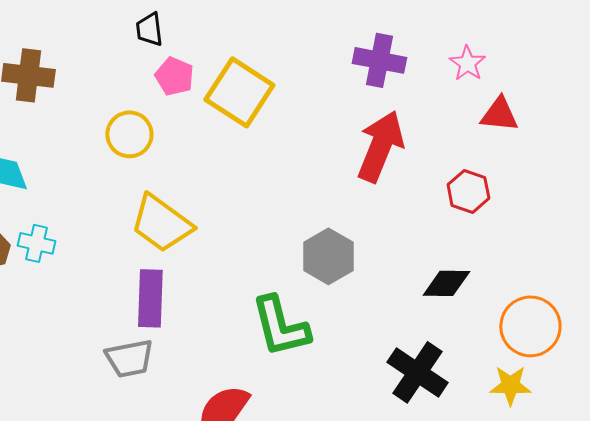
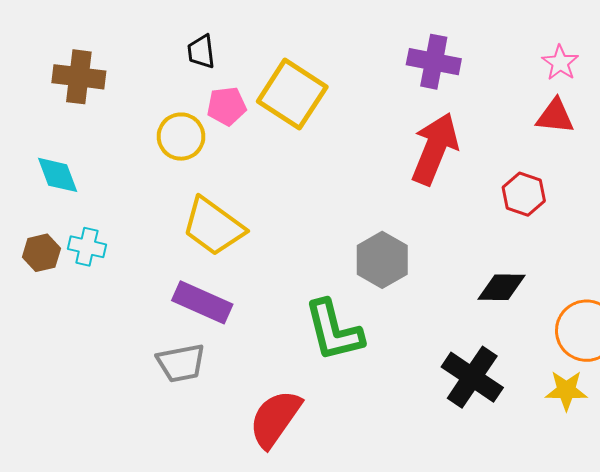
black trapezoid: (149, 29) -> (201, 52), moved
pink star: (467, 63) -> (560, 63), moved
pink pentagon: (174, 76) -> (227, 106), moved, turned -30
purple rectangle: (150, 298) -> (202, 302), turned -68

